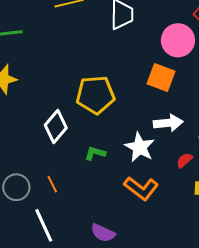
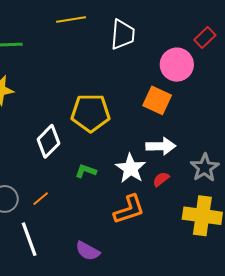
red semicircle: (184, 160) -> (161, 179), moved
orange line: (52, 184) -> (41, 199), turned 72
orange L-shape: (141, 188) -> (129, 209), turned -60

